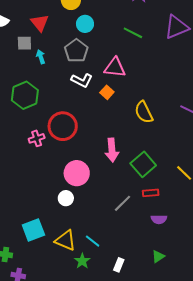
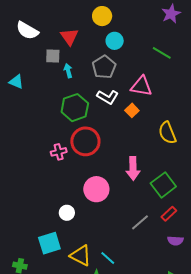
green hexagon: (25, 95) -> (75, 108), moved
red rectangle: (151, 193) -> (169, 214), turned -42
white circle: (66, 198) -> (67, 213), moved

